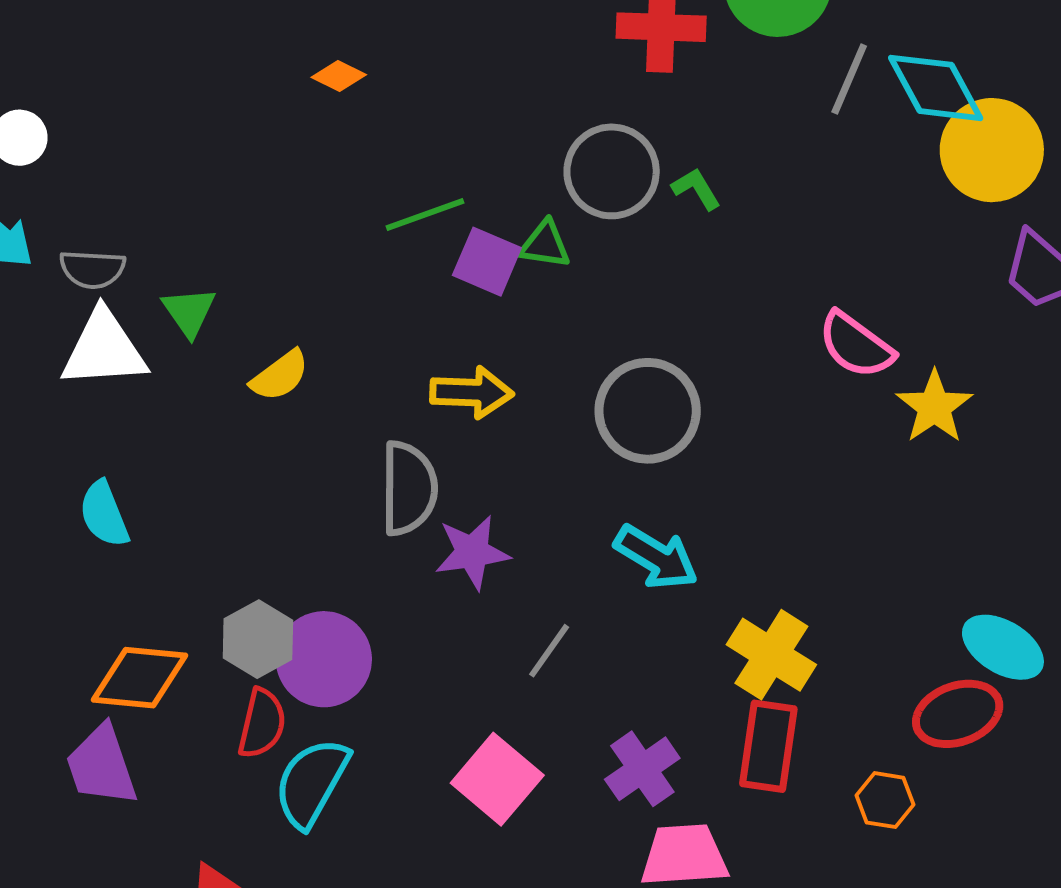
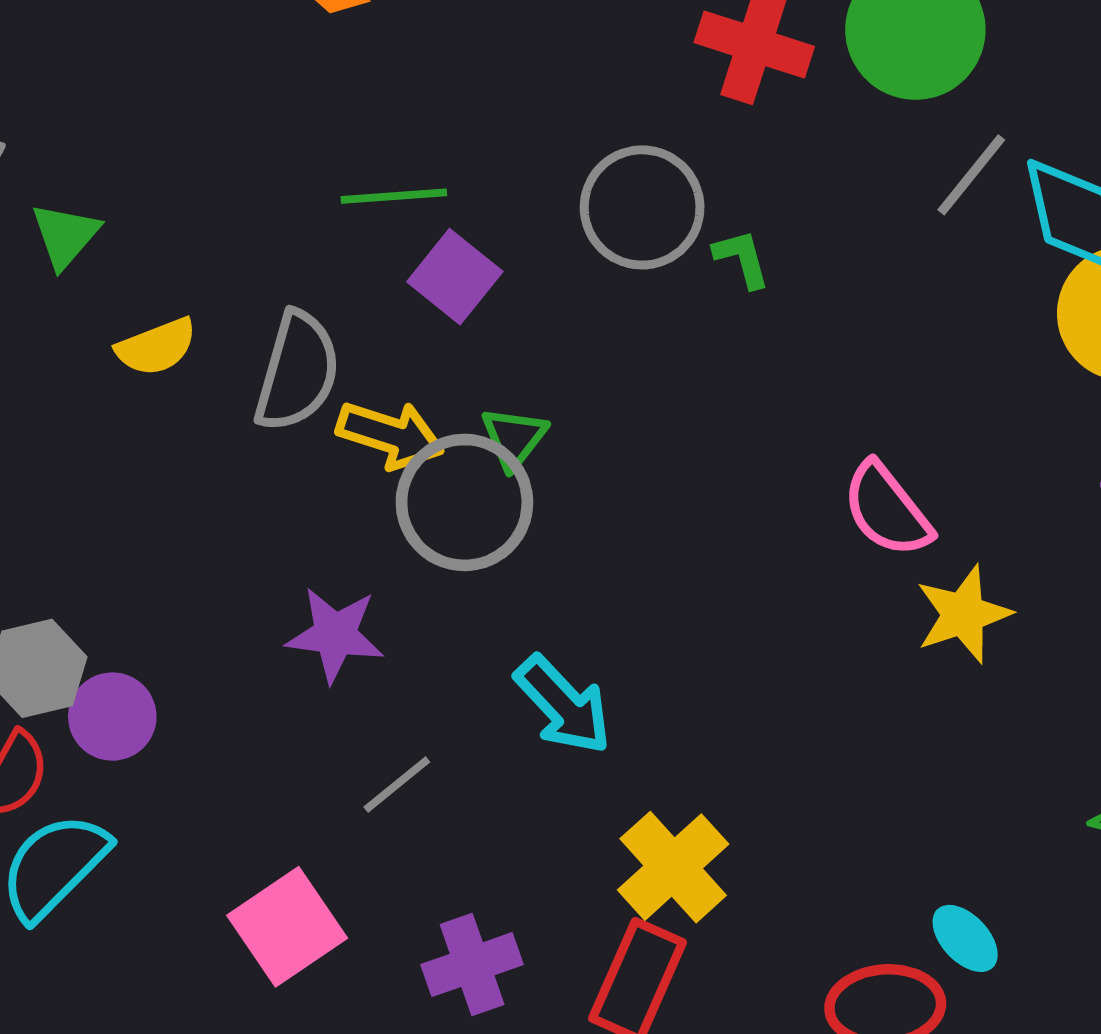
green triangle: (545, 245) -> (514, 438), moved, turned 44
gray circle: (648, 411) -> (464, 502), moved
gray semicircle: (409, 488) -> (297, 371), moved
cyan ellipse: (1003, 647) -> (965, 938), size x0.7
purple circle: (324, 659) -> (112, 717), size x0.7

